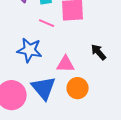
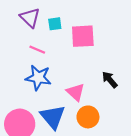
pink line: (47, 23) -> (37, 50), moved
pink triangle: (66, 64) -> (76, 92), turned 42

